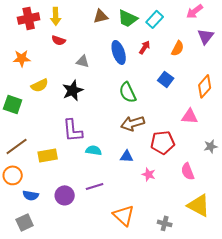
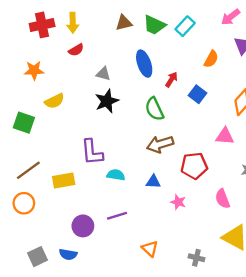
red semicircle: (59, 40) -> (76, 50), turned -48
red arrow: (145, 47) -> (171, 79), moved
black star: (73, 90) -> (107, 101), moved
blue semicircle: (31, 195) -> (68, 254), moved
orange triangle: (124, 215) -> (150, 249), size x0.7

